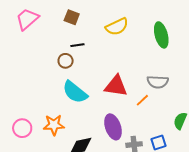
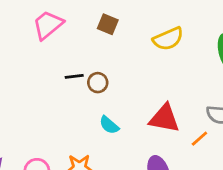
black line: (77, 45) -> (74, 76), moved
cyan semicircle: (75, 92) -> (109, 125), size x0.6

